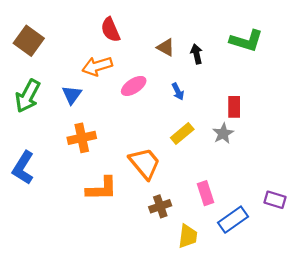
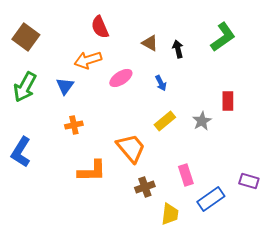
green L-shape: (246, 41) -> (223, 37), turned -52
red rectangle: (234, 107) -> (228, 101), moved
orange cross: (82, 138) -> (74, 125), size x0.7

